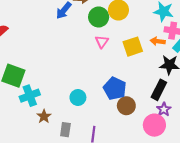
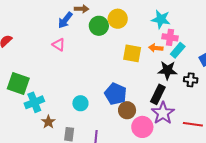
pink triangle: (102, 42) -> (59, 45), moved, turned -32
yellow square: (133, 47) -> (132, 53), turned 30
purple star: (164, 109) -> (163, 113), size x1.6
pink circle: (154, 125) -> (142, 127), moved

